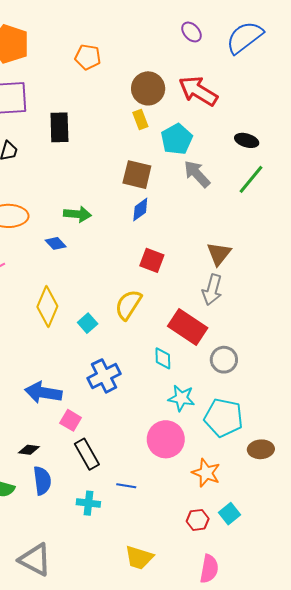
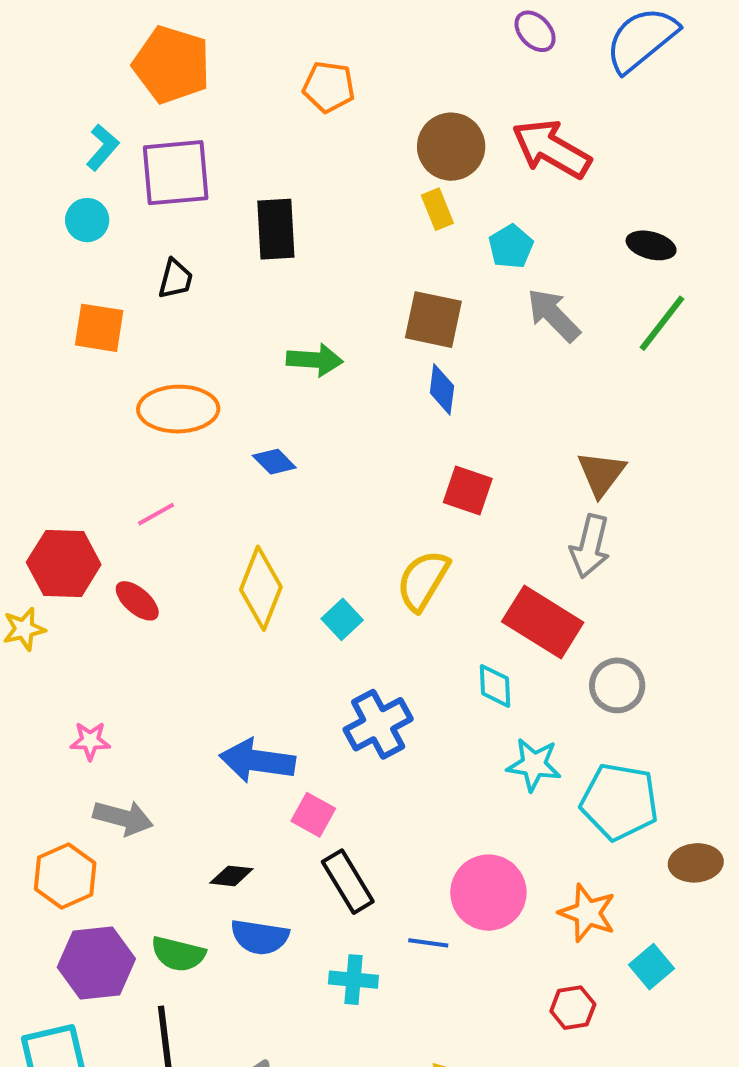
cyan pentagon: (177, 139) -> (511, 247), size x0.7
blue diamond: (140, 210) -> (442, 389), turned -45
green arrow: (77, 214) -> (315, 360), moved
pink circle: (166, 439) -> (488, 893), moved
blue semicircle: (42, 481) -> (260, 937), turned 108
cyan square: (230, 514) -> (651, 967), moved

